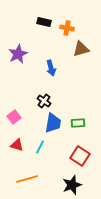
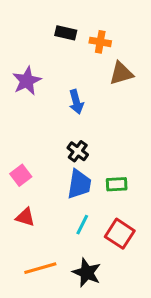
black cross: (44, 101) -> (78, 151), moved
cyan line: (40, 147) -> (82, 225), moved
black star: (72, 185) -> (87, 273), moved, turned -30

